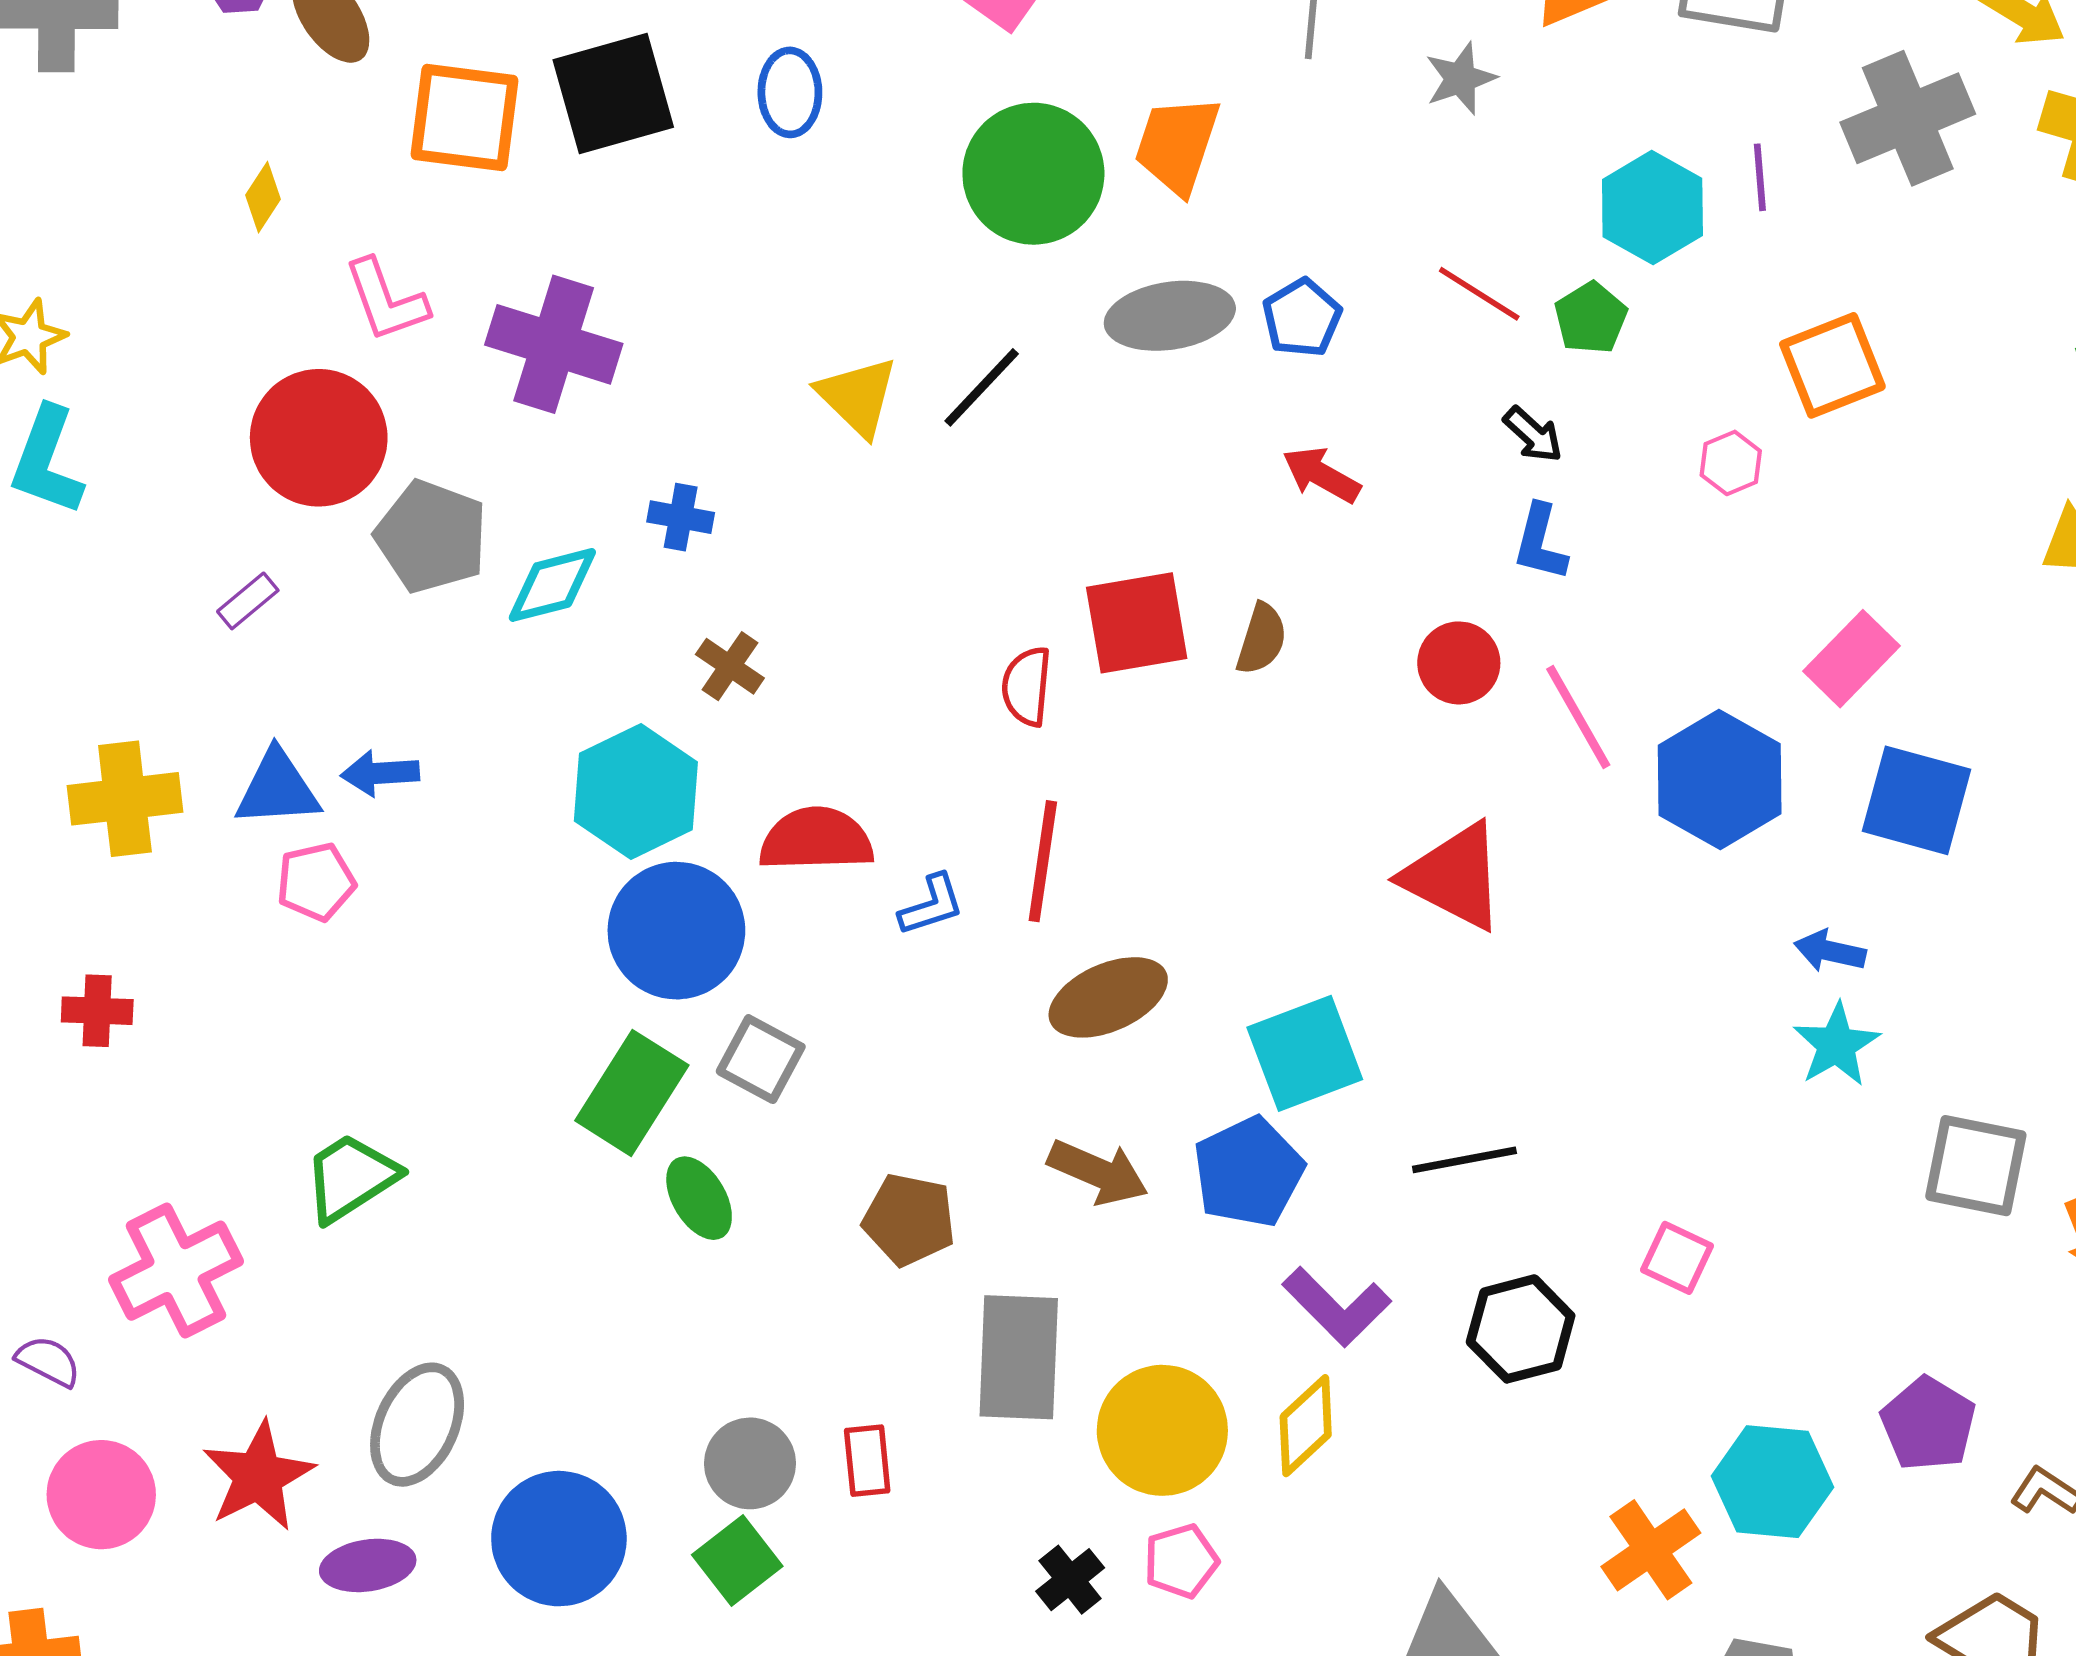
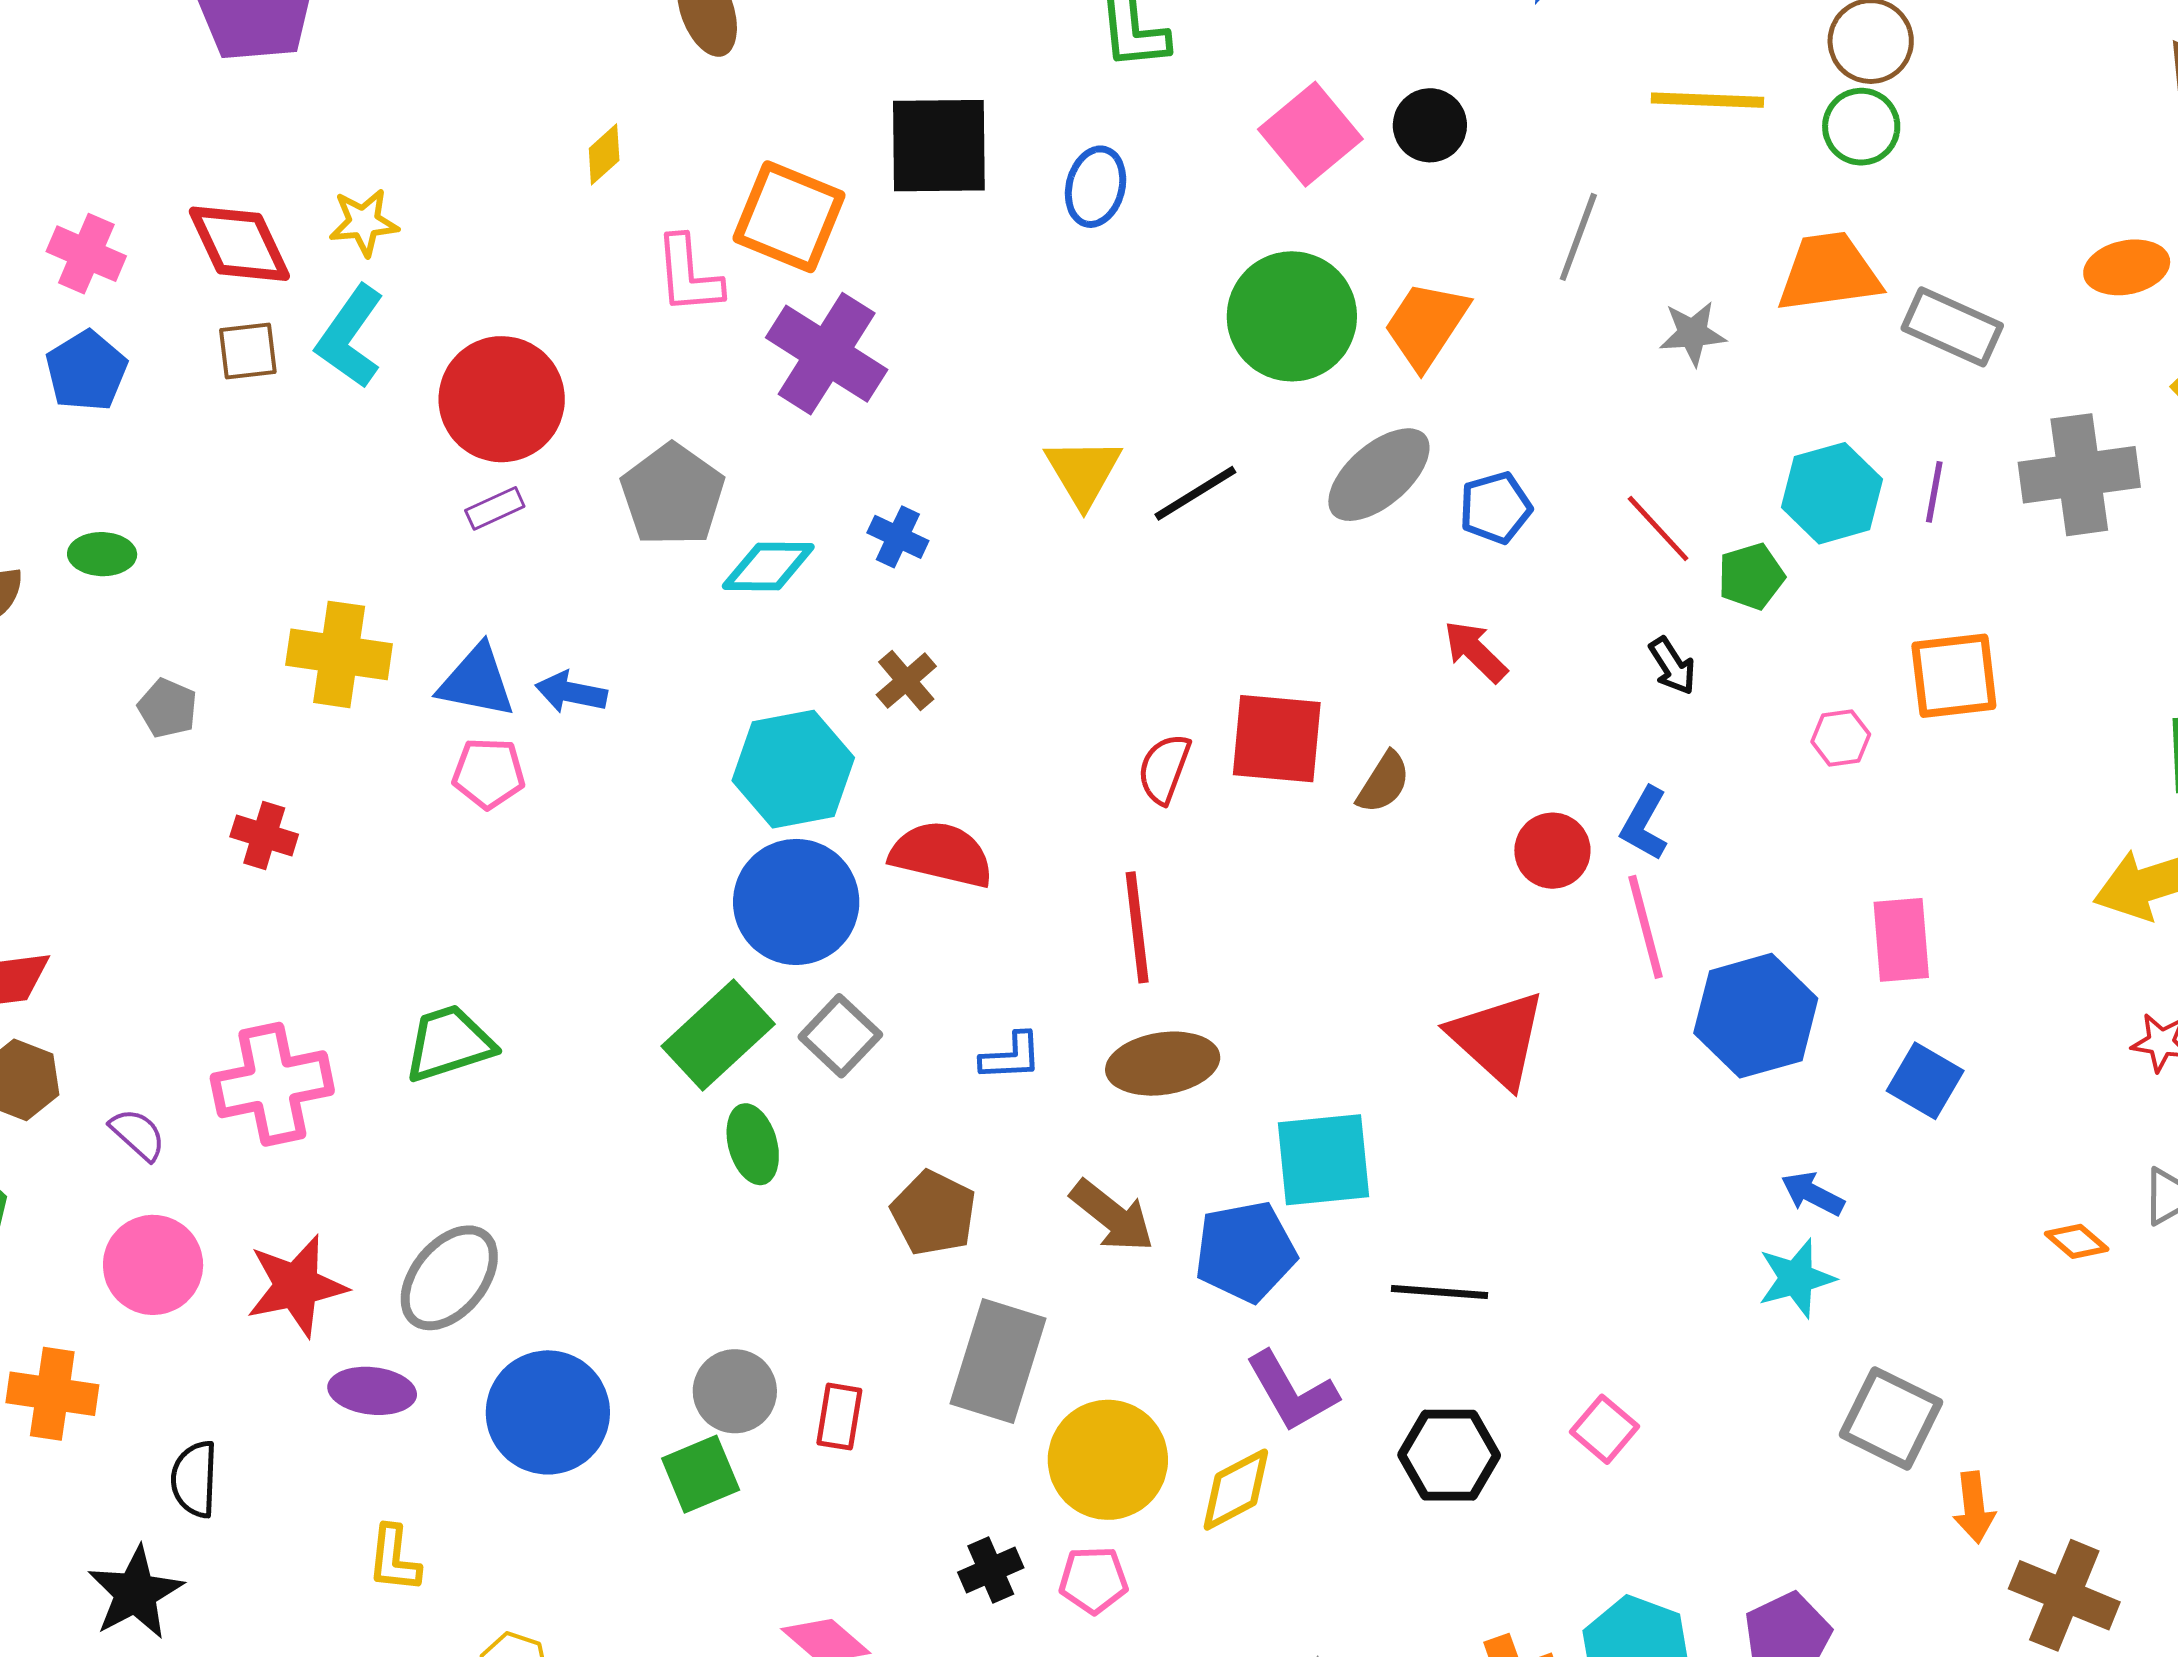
orange square: (464, 118) -> (789, 217), moved
gray ellipse: (1170, 316) -> (1379, 475), turned -47
red circle: (319, 438) -> (502, 399), moved
blue L-shape: (1540, 542) -> (1644, 824), moved
pink rectangle: (1851, 659) -> (1901, 940), turned -64
blue square: (1916, 800) -> (1925, 1081), size x0.7
red line: (1043, 861) -> (1137, 927), turned -30
blue L-shape: (932, 905) -> (1011, 1057), moved

